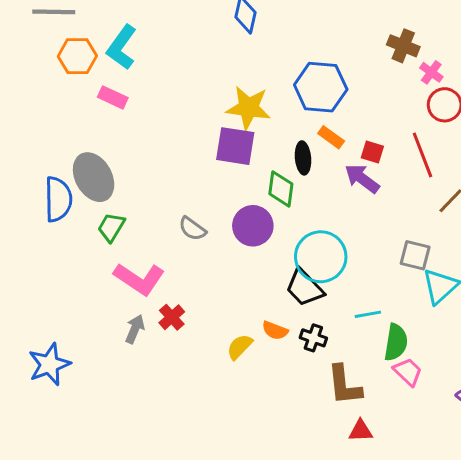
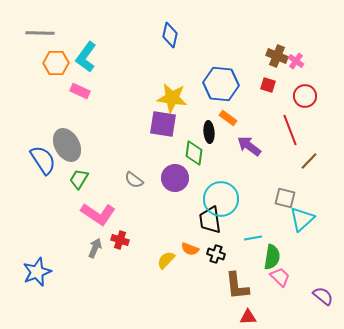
pink cross: (431, 72) -> (296, 61), moved
red square: (372, 152) -> (268, 85), moved
blue semicircle: (58, 199) -> (43, 160), turned -32
black trapezoid: (304, 288) -> (210, 220), turned 36
red cross: (172, 317) -> (120, 240), turned -30

